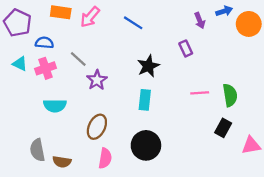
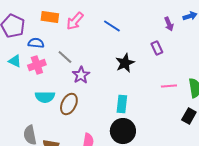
cyan rectangle: (145, 100) -> (122, 104), moved
brown ellipse: (97, 127) -> (69, 104), moved

